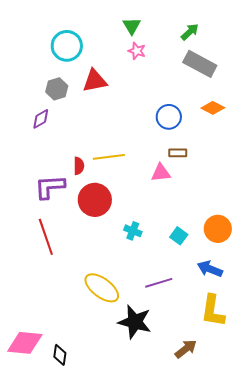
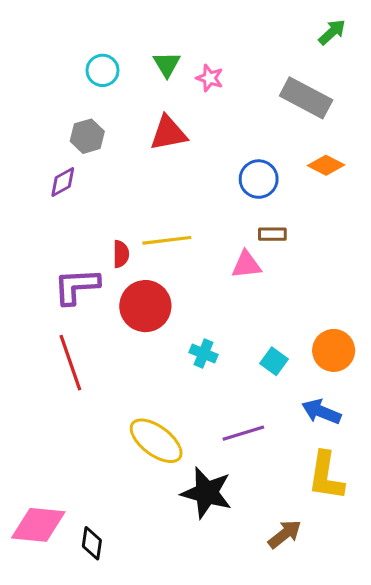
green triangle: (132, 26) -> (167, 64), moved
green arrow: (190, 32) -> (332, 32), moved
cyan circle: (67, 46) -> (103, 70), size x0.7
red triangle: (95, 81) -> (168, 133), moved

